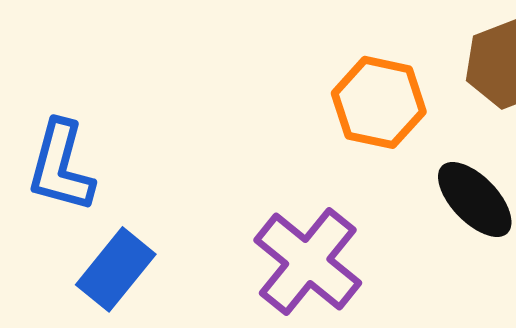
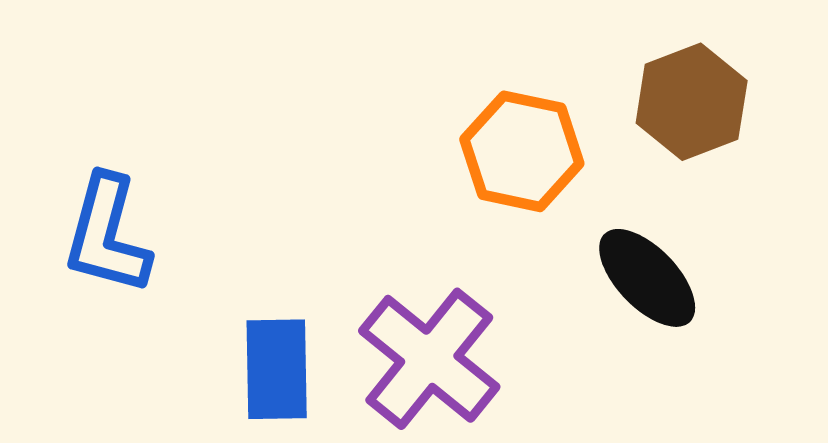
blue rectangle: (116, 269) -> (277, 369), moved, turned -40

